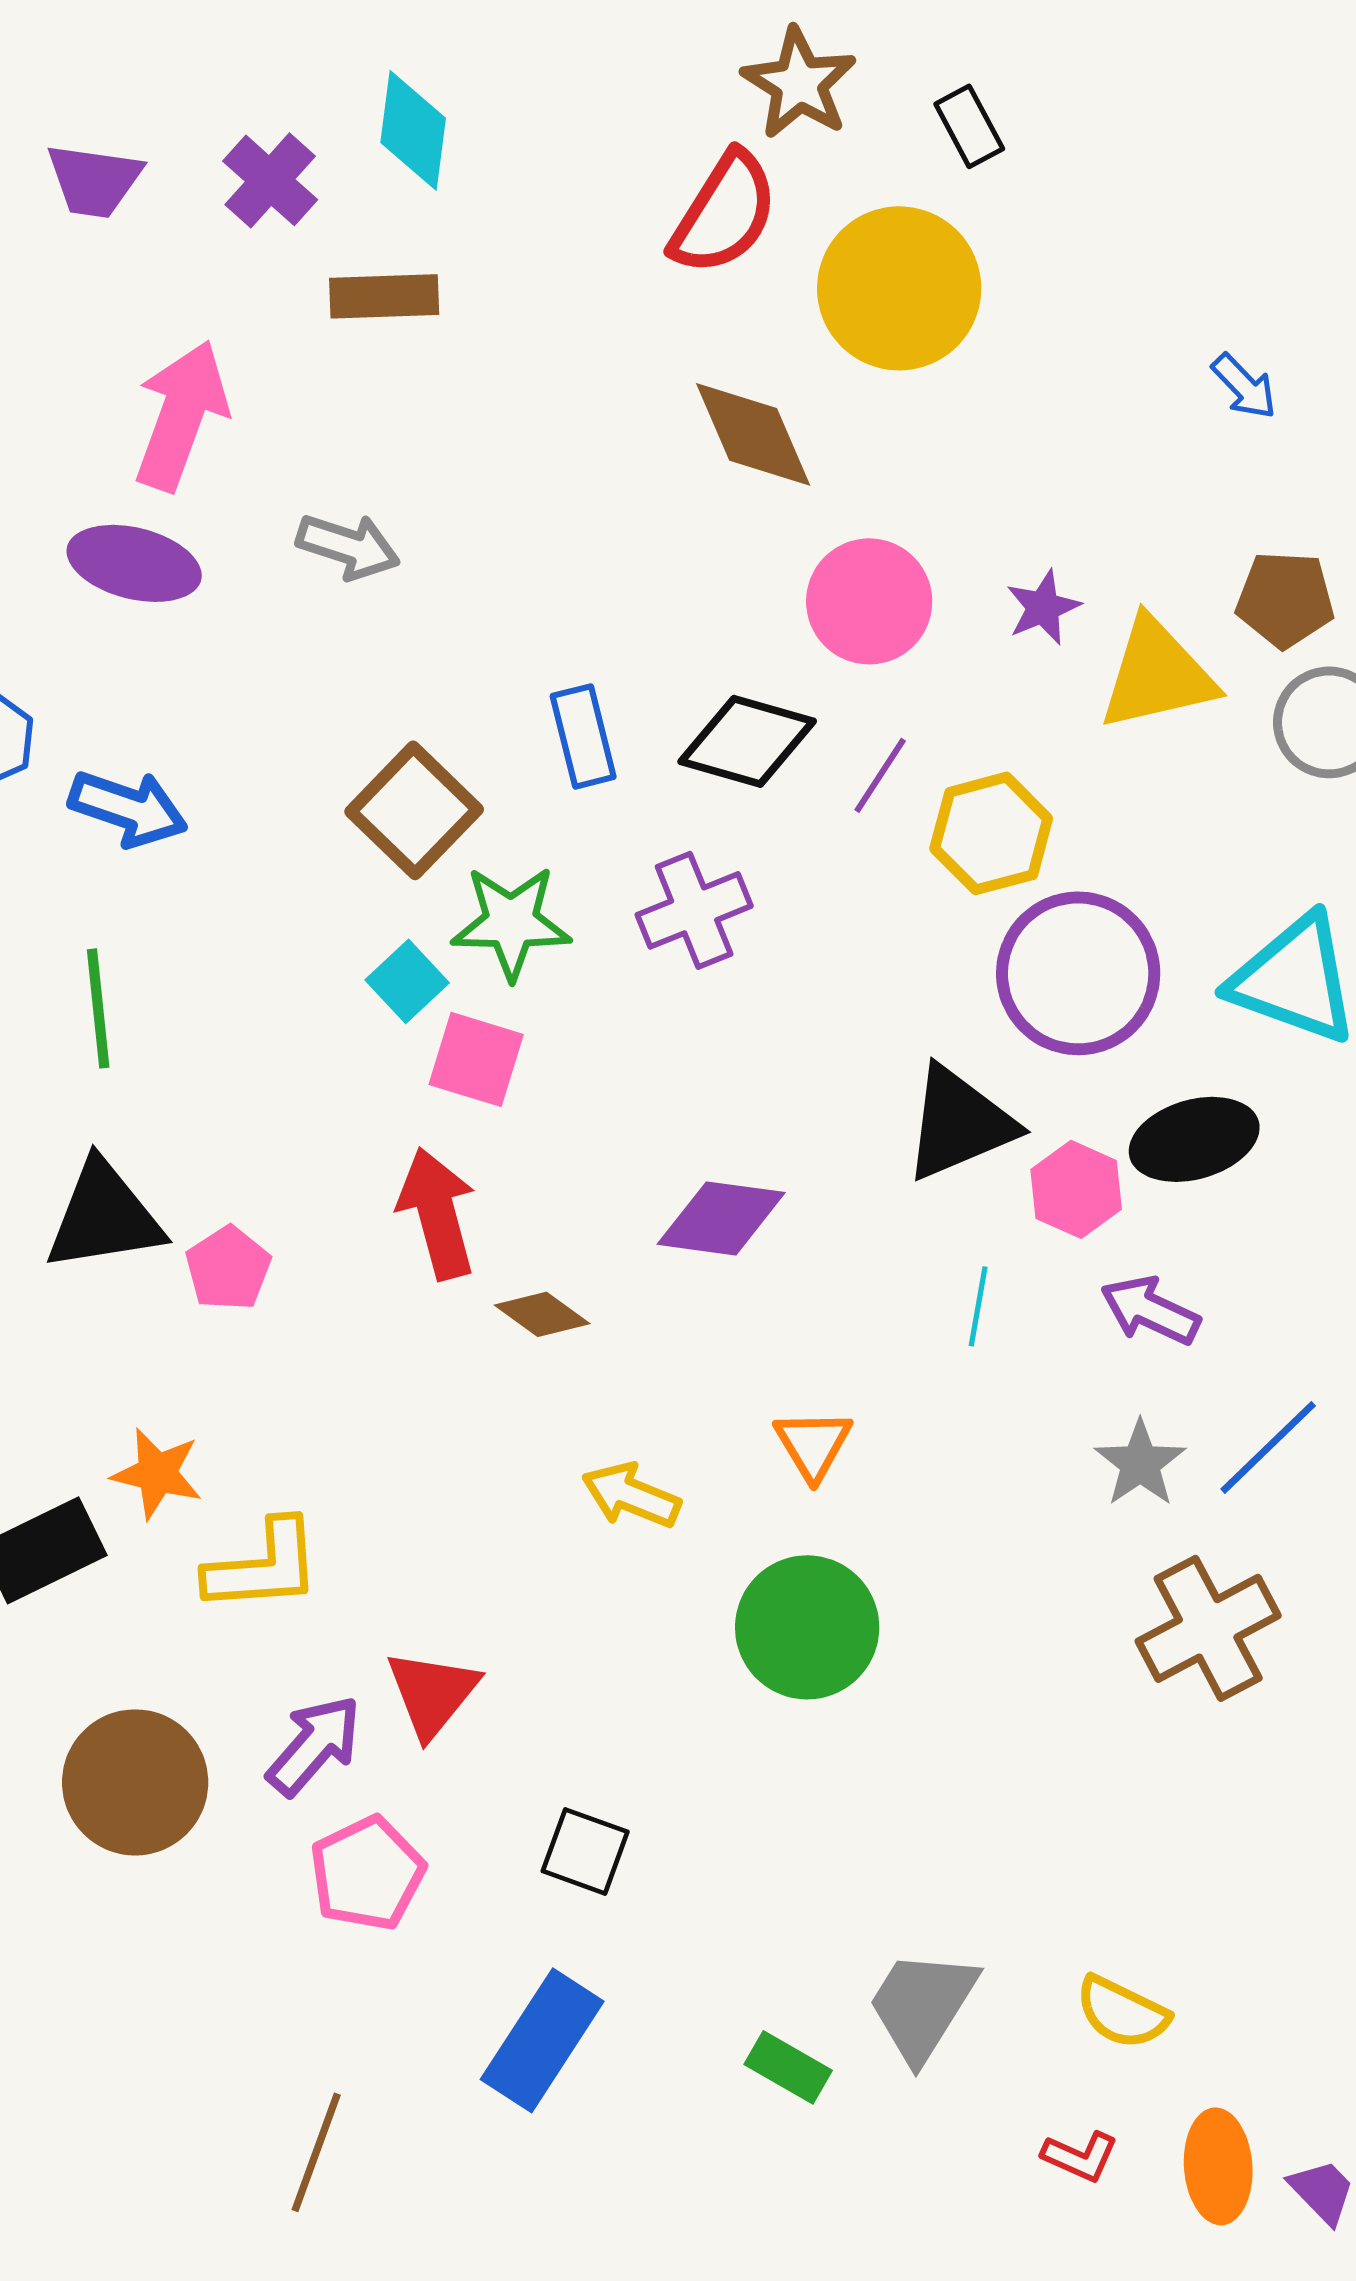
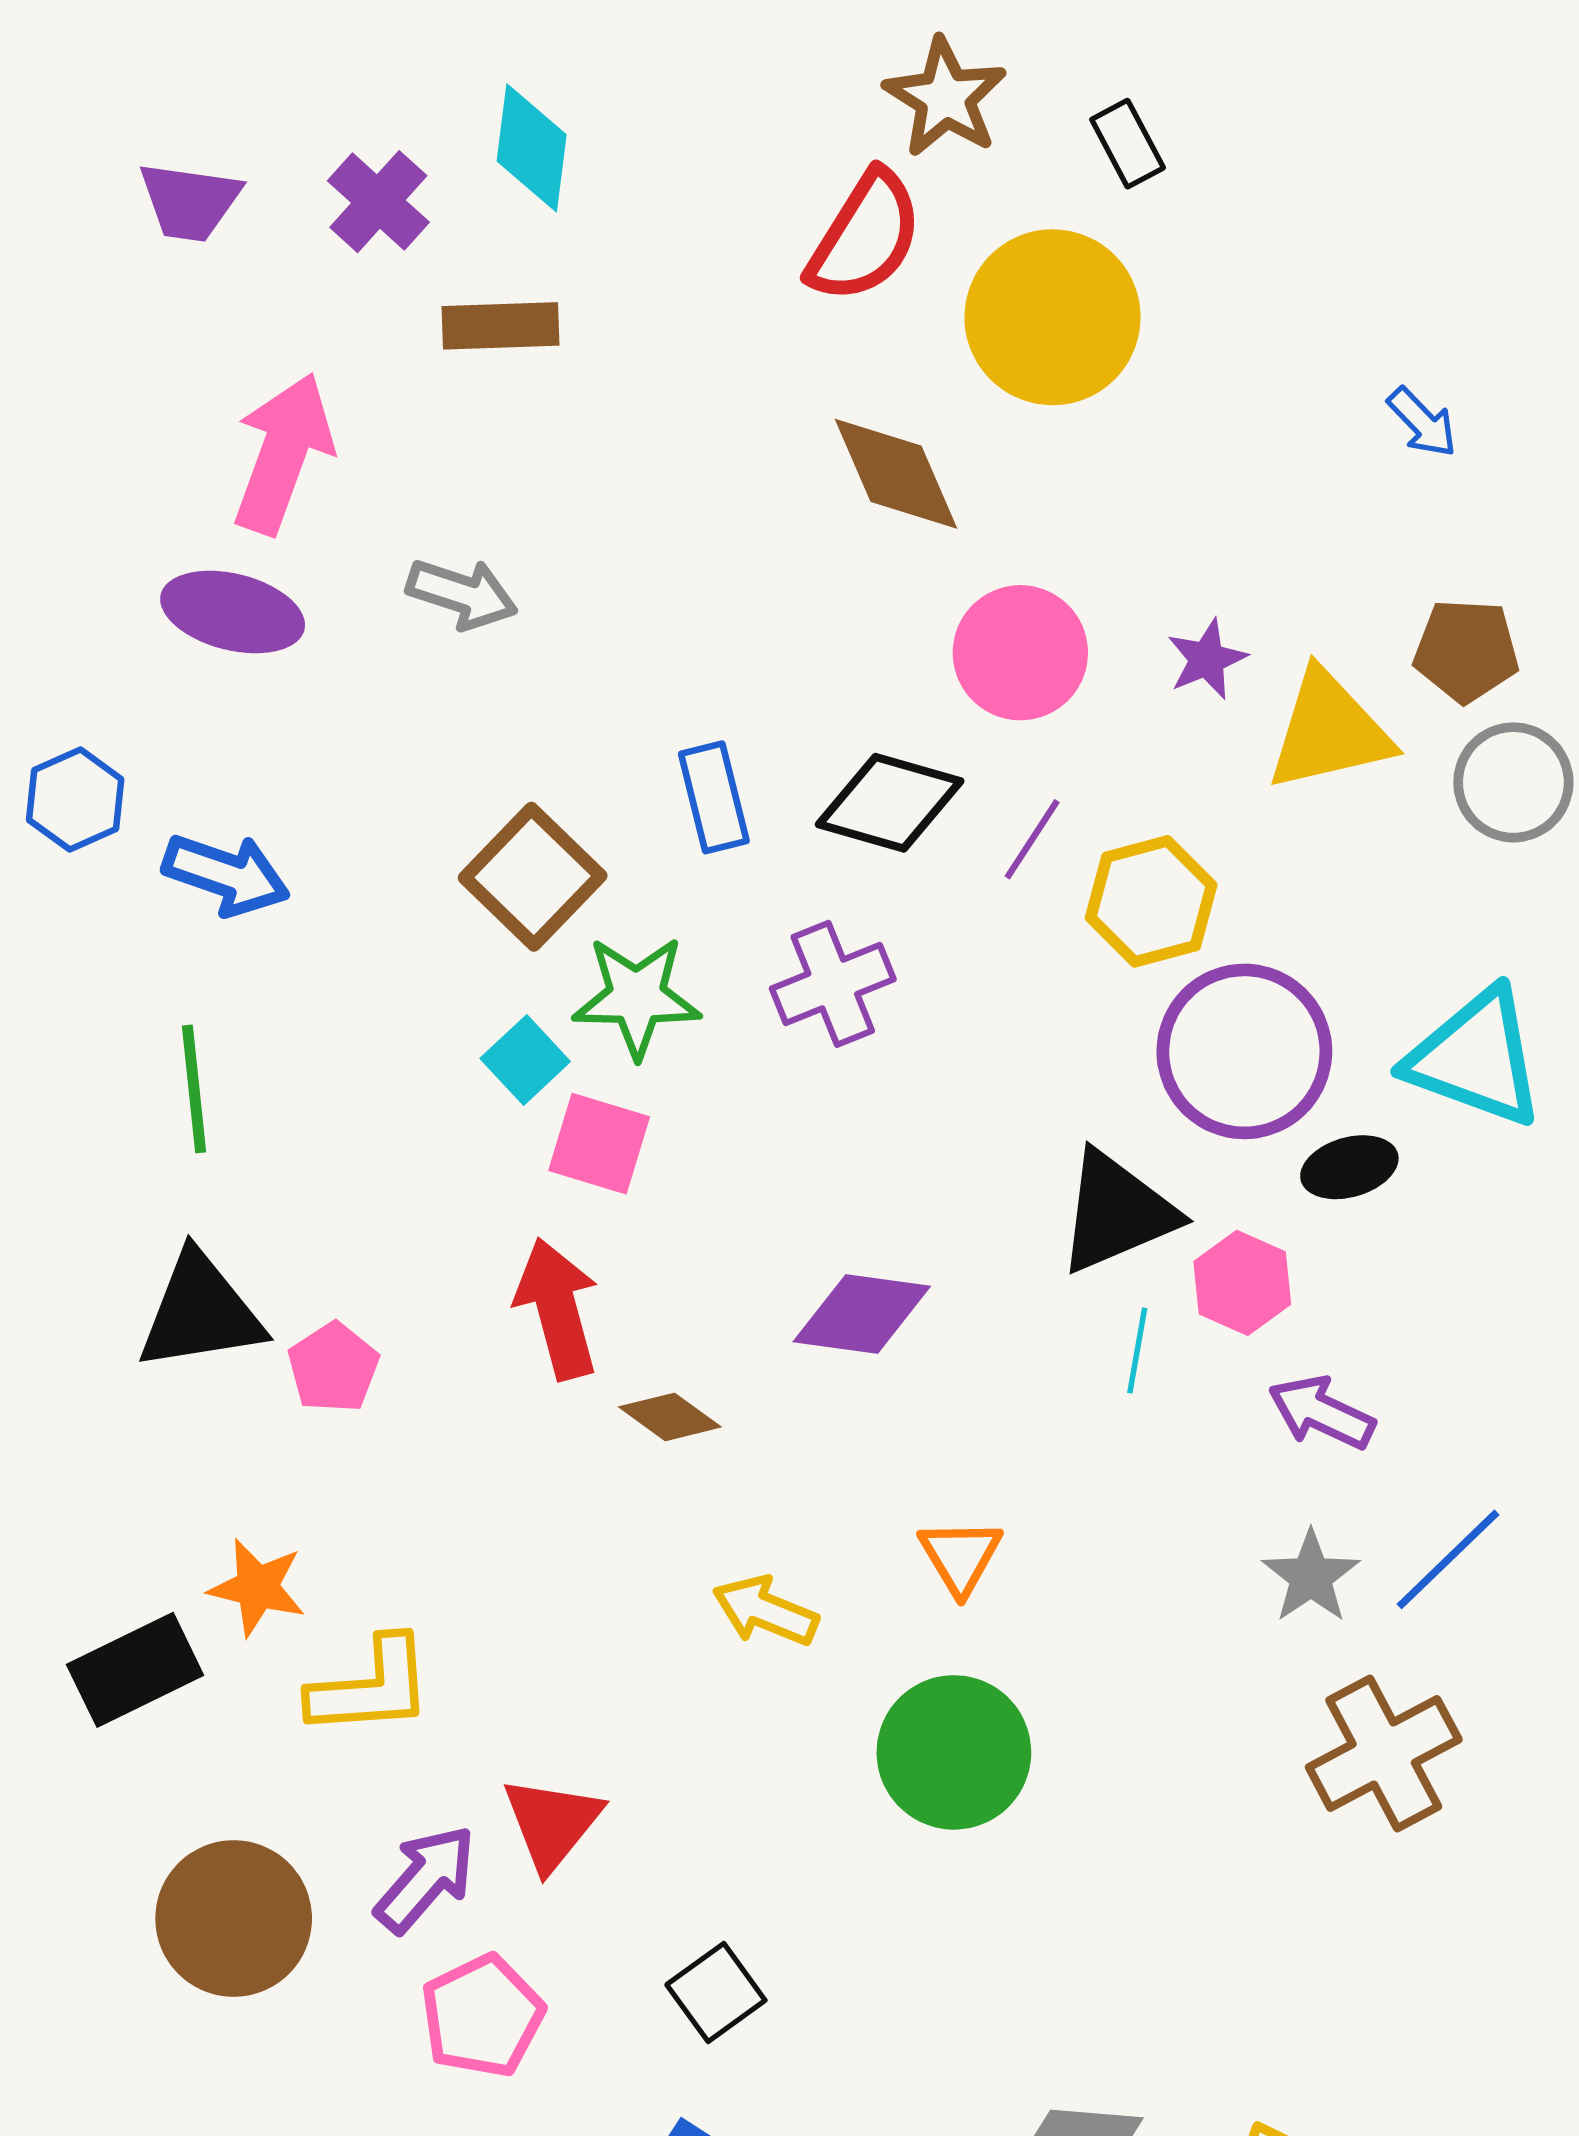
black ellipse: (1194, 1139) -> (1349, 1167), moved, size x0.7
cyan line: (978, 1306) -> (1137, 1350), moved
black square: (585, 1851) -> (716, 1992), turned 34

